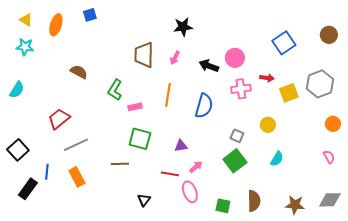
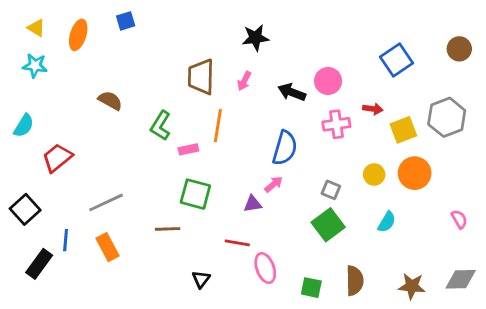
orange line: (168, 95) -> (218, 126), moved
red trapezoid: (59, 119) -> (57, 158), moved
orange circle: (333, 124) -> (415, 173), moved, size x1.5
pink arrow: (196, 167) -> (274, 184), moved

